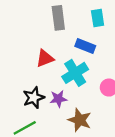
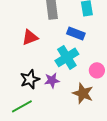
red triangle: (45, 58) -> (30, 37), moved
brown star: (80, 120) -> (83, 93), moved

